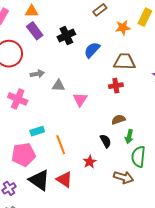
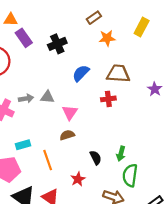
orange triangle: (32, 11) -> (11, 20), moved
orange star: (123, 28) -> (107, 38), moved
blue semicircle: (92, 50) -> (81, 73), moved
gray arrow: (37, 74) -> (26, 99), moved
brown semicircle: (118, 120) -> (67, 135), moved

